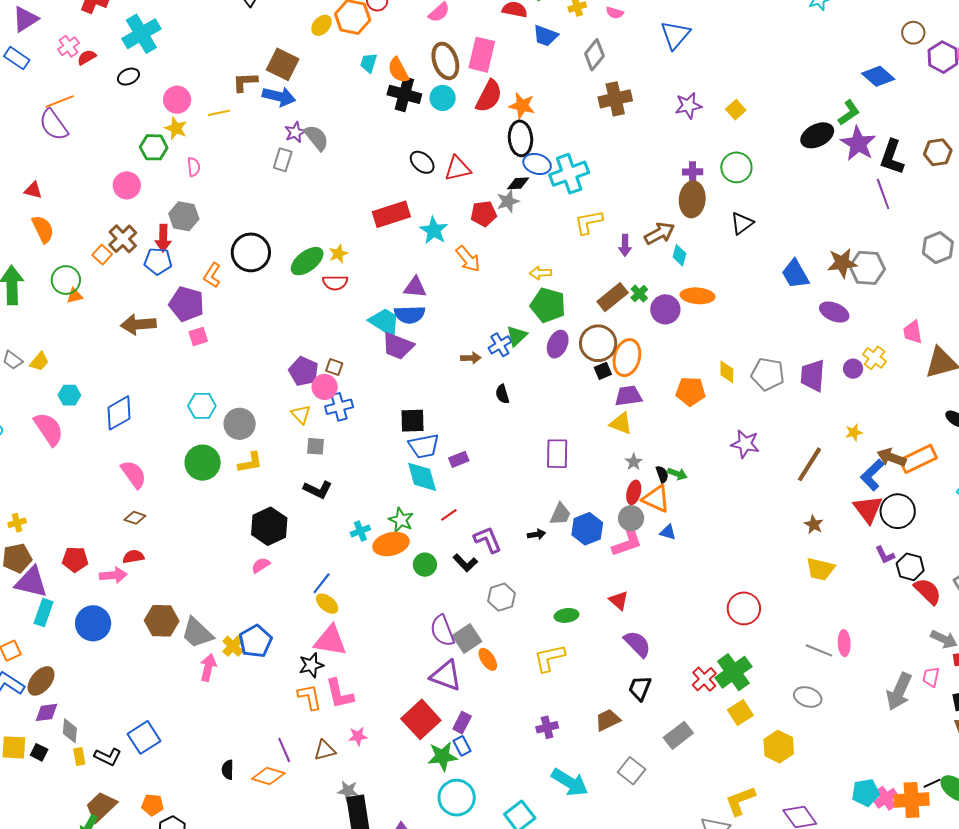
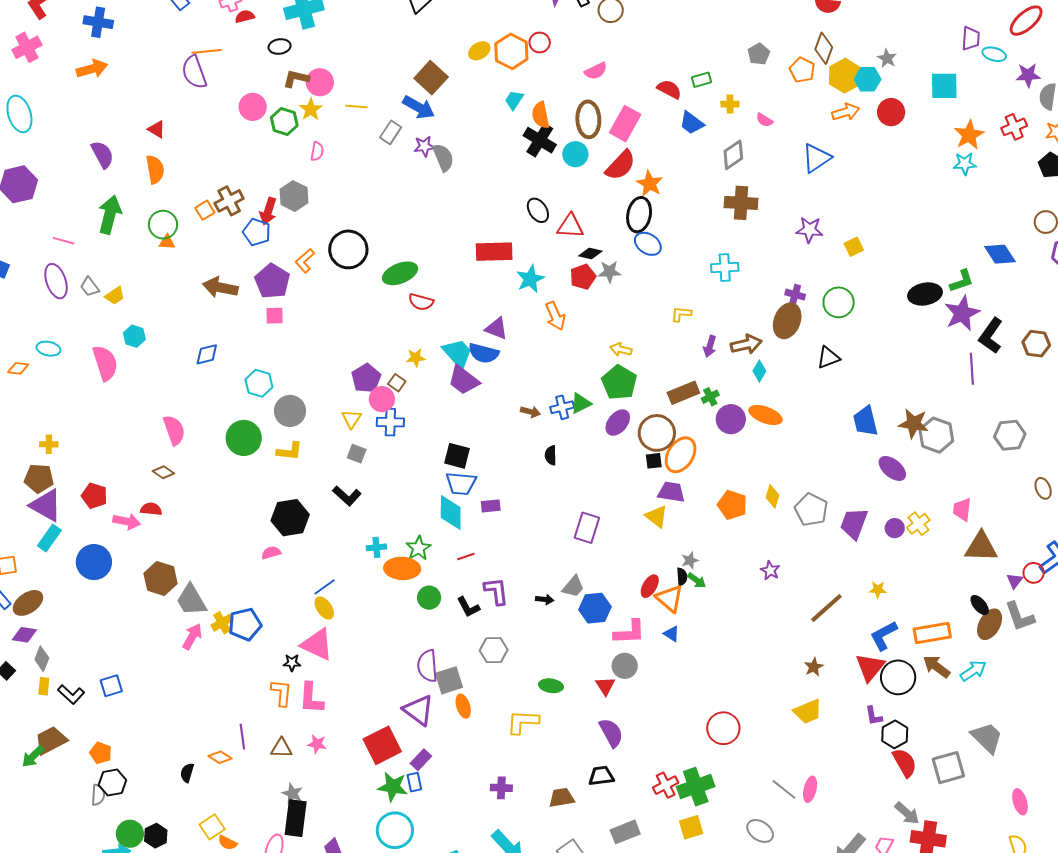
brown L-shape: (245, 82) -> (296, 79), moved
gray rectangle: (283, 160) -> (391, 132), moved
cyan cross: (569, 174) -> (725, 268), moved, size x0.7
black diamond: (518, 183) -> (590, 253), moved
pink circle: (127, 185) -> (253, 107), moved
red pentagon: (484, 214) -> (583, 277), turned -30
yellow L-shape: (589, 222) -> (681, 314), size x0.7
yellow star: (338, 254) -> (416, 358), moved
blue diamond: (119, 413) -> (207, 354), moved, size x0.7
purple star: (745, 444) -> (770, 570), size x0.7
brown arrow: (892, 457) -> (937, 667), moved
gray star: (634, 462) -> (690, 560), moved
gray circle: (631, 518) -> (625, 666), moved
yellow trapezoid: (820, 569) -> (808, 712), turned -52
black star: (311, 665) -> (292, 663), size x0.7
black trapezoid: (640, 688) -> (601, 776), turned 44
blue square: (144, 737) -> (111, 686), size x0.7
black semicircle: (228, 770) -> (187, 773), moved
orange diamond: (268, 776) -> (220, 757), size x0.7

